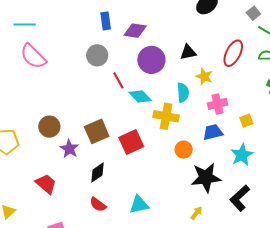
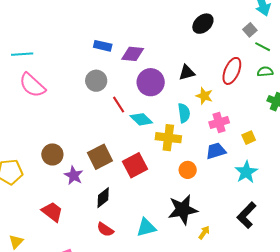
blue rectangle: (106, 21) -> (103, 46), turned -66
black star: (206, 178) -> (183, 210), moved

